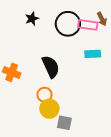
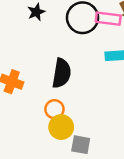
black semicircle: (51, 67) -> (62, 73), turned 35

